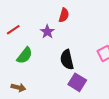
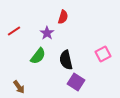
green semicircle: (25, 55) -> (38, 56), moved
brown arrow: (18, 87) -> (19, 87), turned 40

